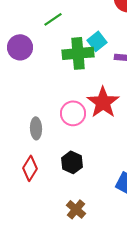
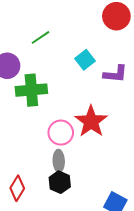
green cross: (78, 53) -> (31, 90), moved
gray ellipse: (36, 128) -> (59, 161), moved

